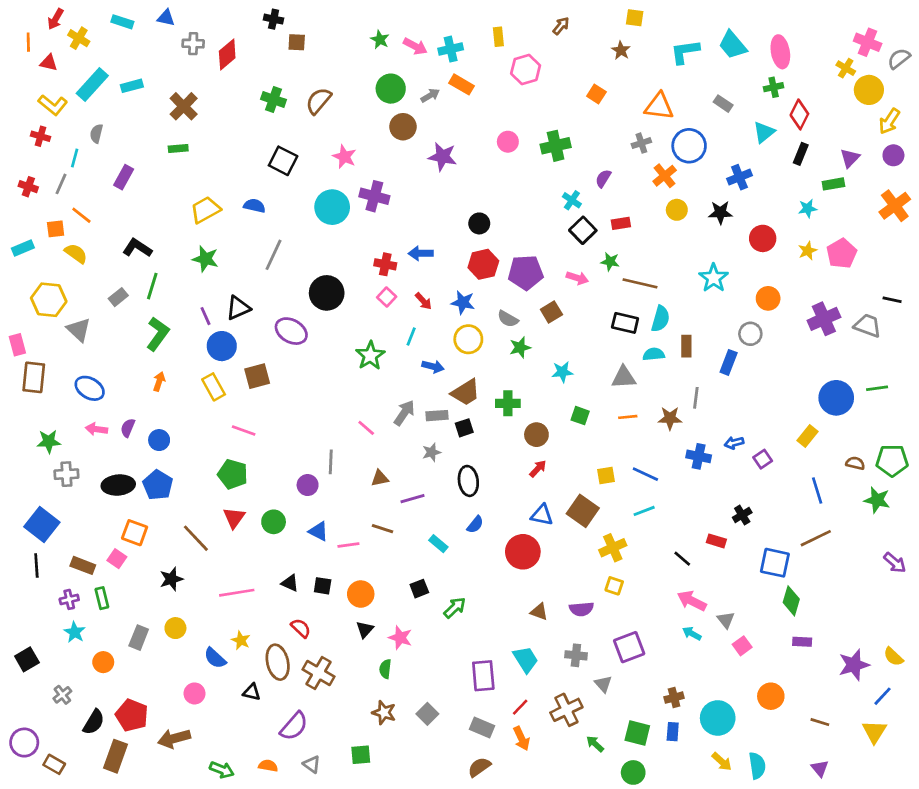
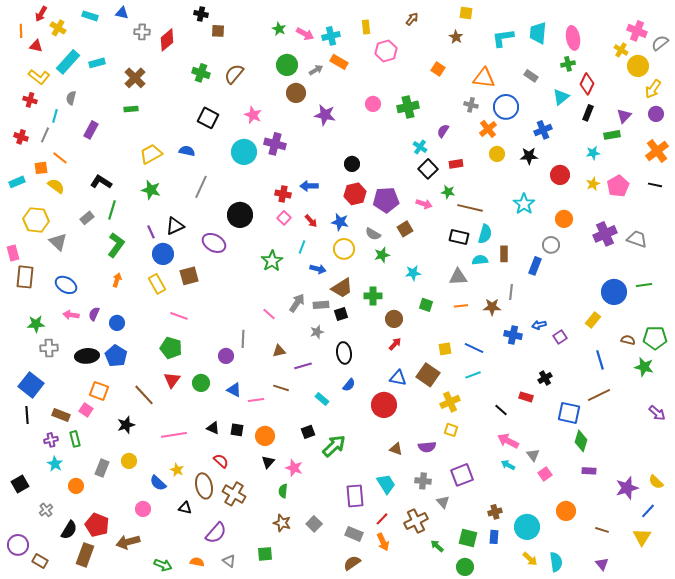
cyan trapezoid: (733, 45) -> (538, 33), turned 45
gray cross: (641, 143) -> (471, 105), turned 32
black line: (892, 300) -> (655, 185), moved
green arrow: (455, 608) -> (334, 446), size x1.4

